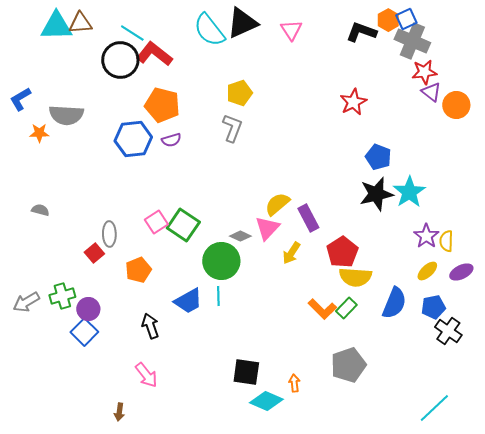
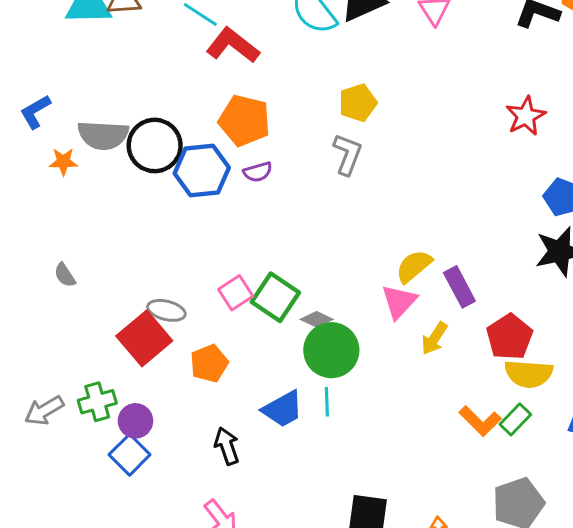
black circle: (120, 60) -> (155, 145), moved
gray semicircle: (40, 210) -> (65, 275), turned -138
gray ellipse: (109, 234) -> (166, 310), turned -75
gray diamond: (240, 236) -> (317, 319), moved
red square: (94, 253) -> (144, 338), size x1.8

